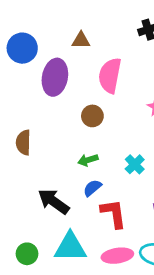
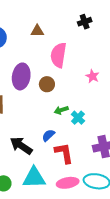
purple ellipse: (55, 77) -> (21, 76), moved
green arrow: (88, 160) -> (61, 110), moved

